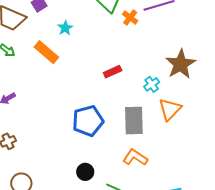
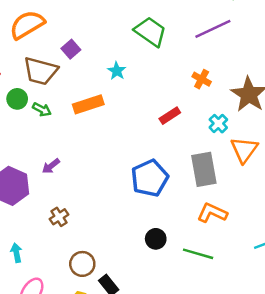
orange cross: (130, 18) -> (202, 79), moved
cyan star: (65, 28) -> (117, 71), moved
orange rectangle: (46, 52) -> (88, 104), turned -50

